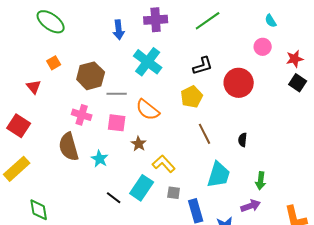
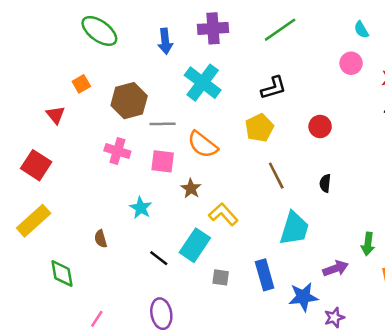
green ellipse: (51, 22) -> (99, 31), moved
red circle: (239, 83) -> (320, 126), moved, size x0.6
brown semicircle: (69, 147) -> (101, 239), moved, size x0.5
green arrow: (261, 181) -> (368, 244), moved
gray square: (174, 193) -> (221, 277), moved

